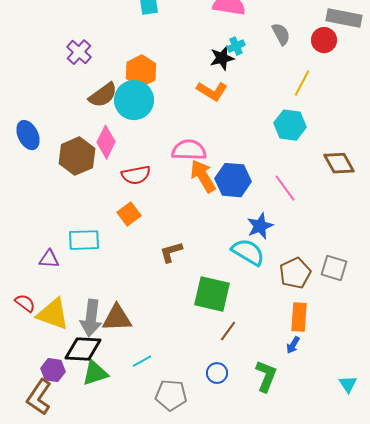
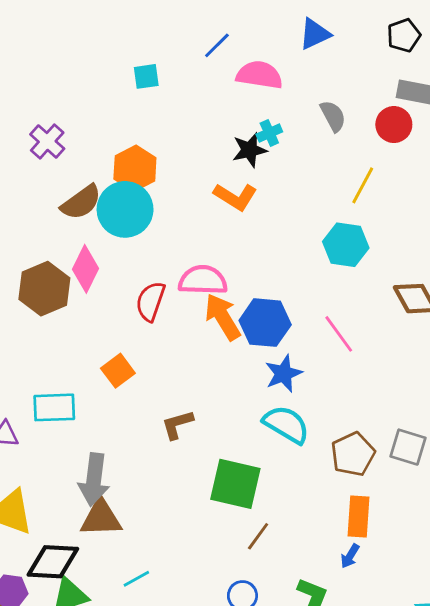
red semicircle: (136, 175) -> (150, 301), moved, turned 120
blue star: (260, 226) -> (283, 374), moved
gray arrow: (91, 318) -> (94, 480), moved

